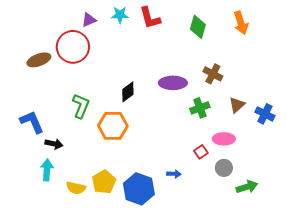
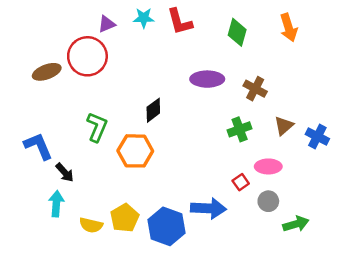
purple ellipse: (173, 83) -> (207, 79), moved
black arrow: (54, 144) -> (65, 172), turned 36
blue arrow: (174, 174) -> (208, 208), size x2.0

